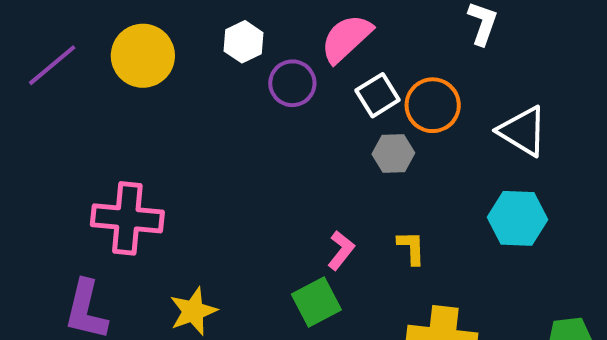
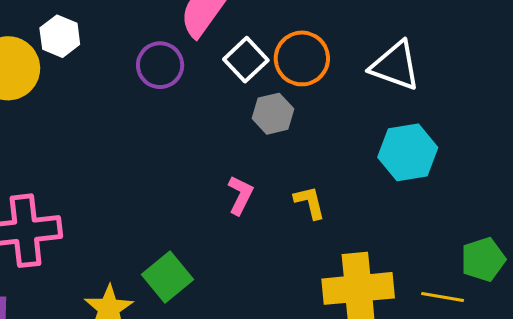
white hexagon: (243, 42) -> (60, 36), moved
pink L-shape: (341, 250) -> (240, 195), moved
green square: (316, 302) -> (168, 277), moved

